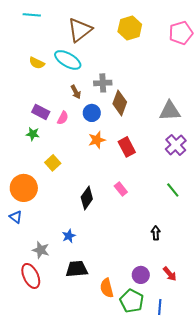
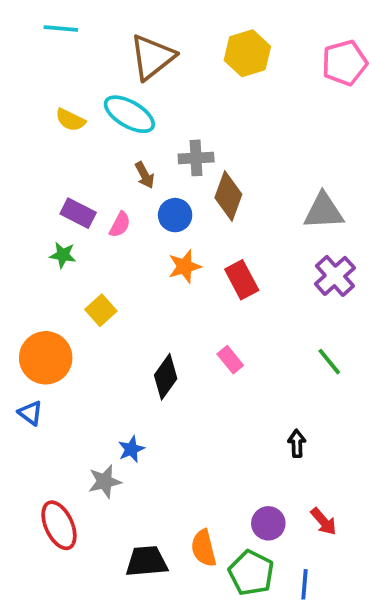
gray star: (41, 250) -> (105, 481), moved, turned -30
black trapezoid: (77, 269) -> (147, 561), moved

